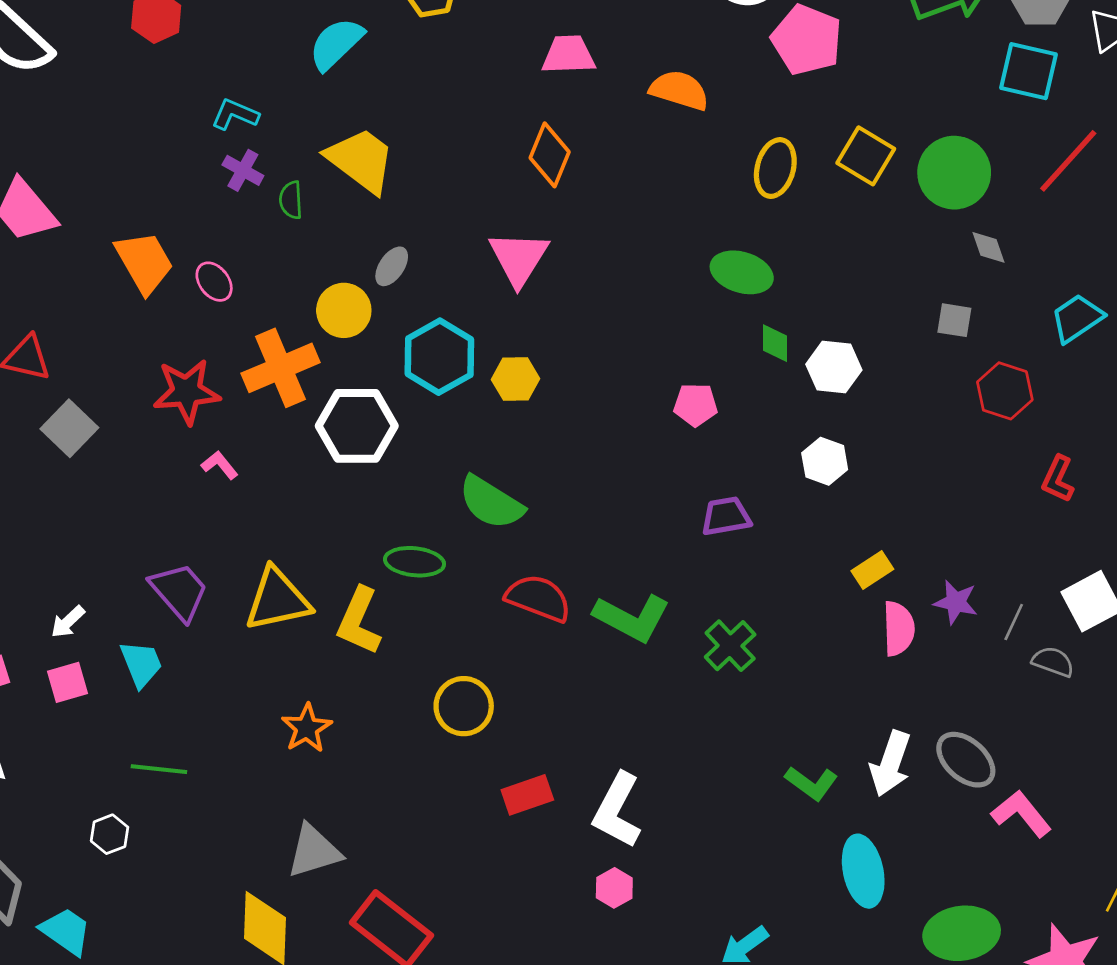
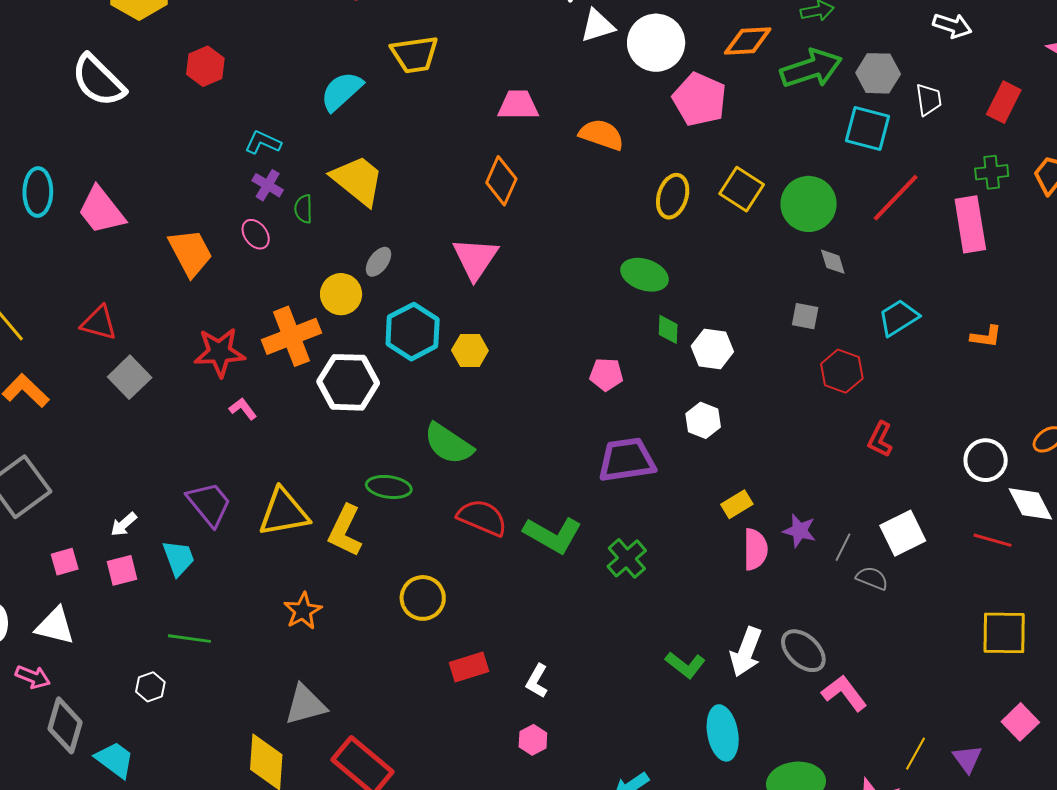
pink ellipse: (214, 282) -> (256, 234), moved
purple trapezoid: (726, 516) -> (627, 460), size x1.5
white L-shape: (617, 810) -> (537, 681), size x0.6

